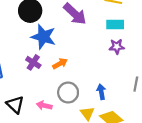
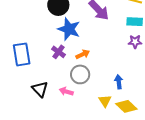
gray circle: (68, 93) -> (80, 74), moved

